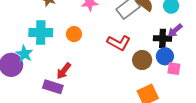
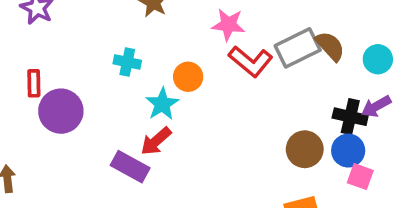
cyan cross: (41, 33) -> (127, 62), size x0.6
red L-shape: (119, 43) -> (251, 61), moved
cyan star: (24, 54) -> (162, 104), moved

